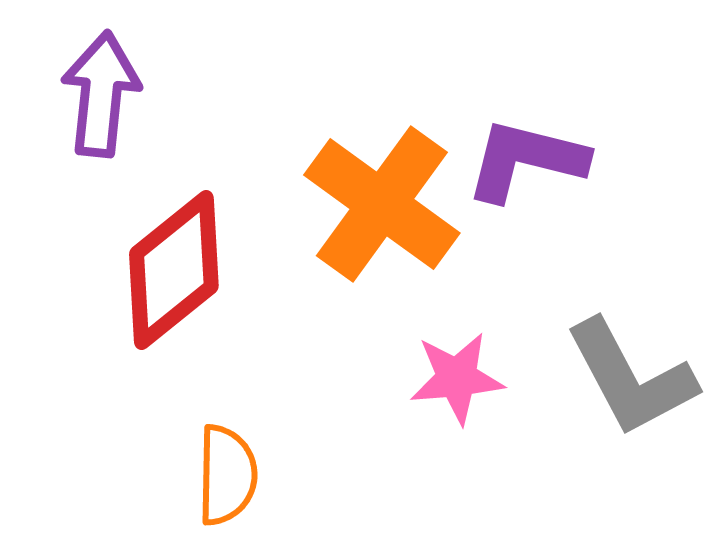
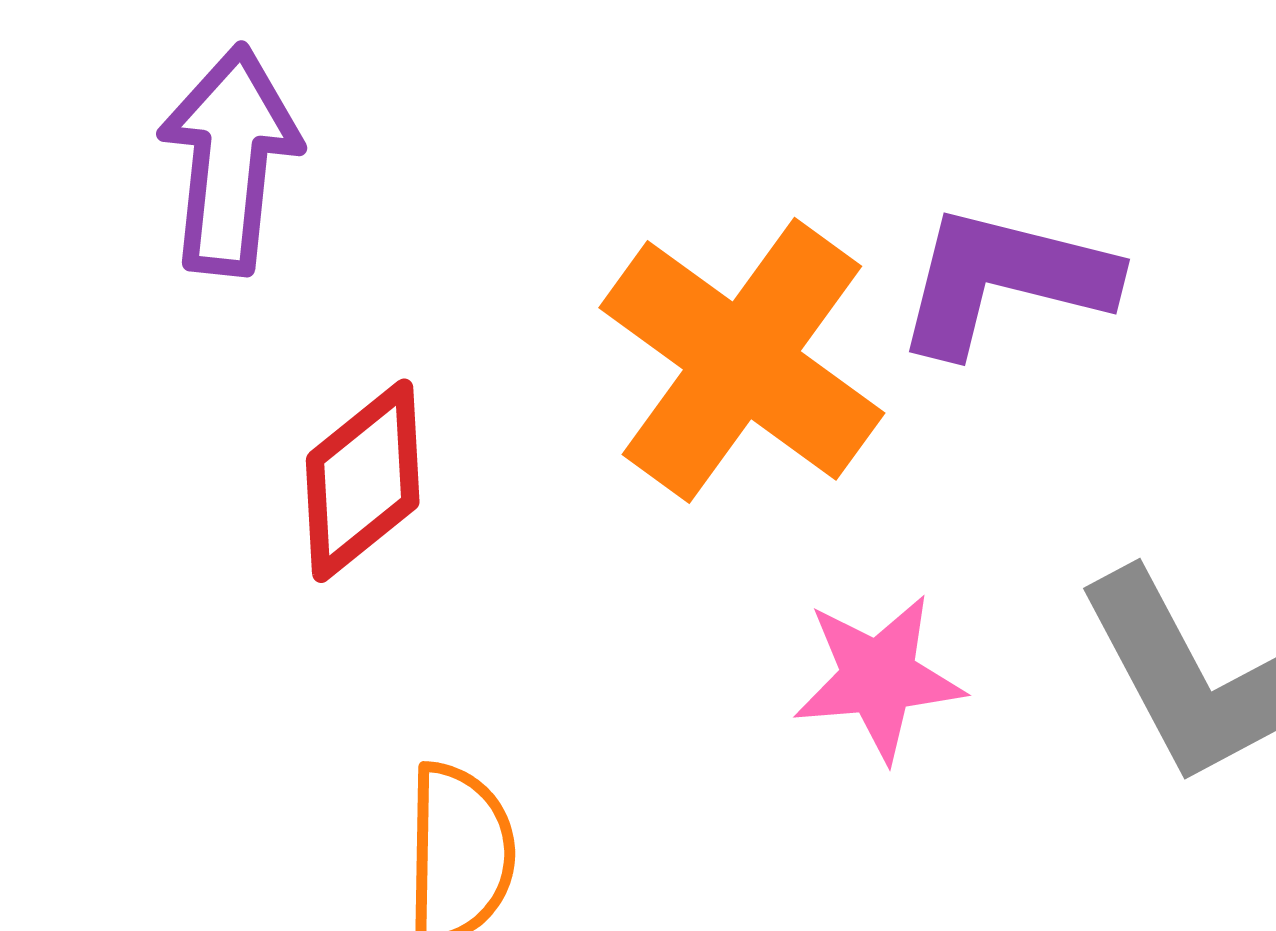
red diamond: (174, 270) -> (363, 481), size x0.7

